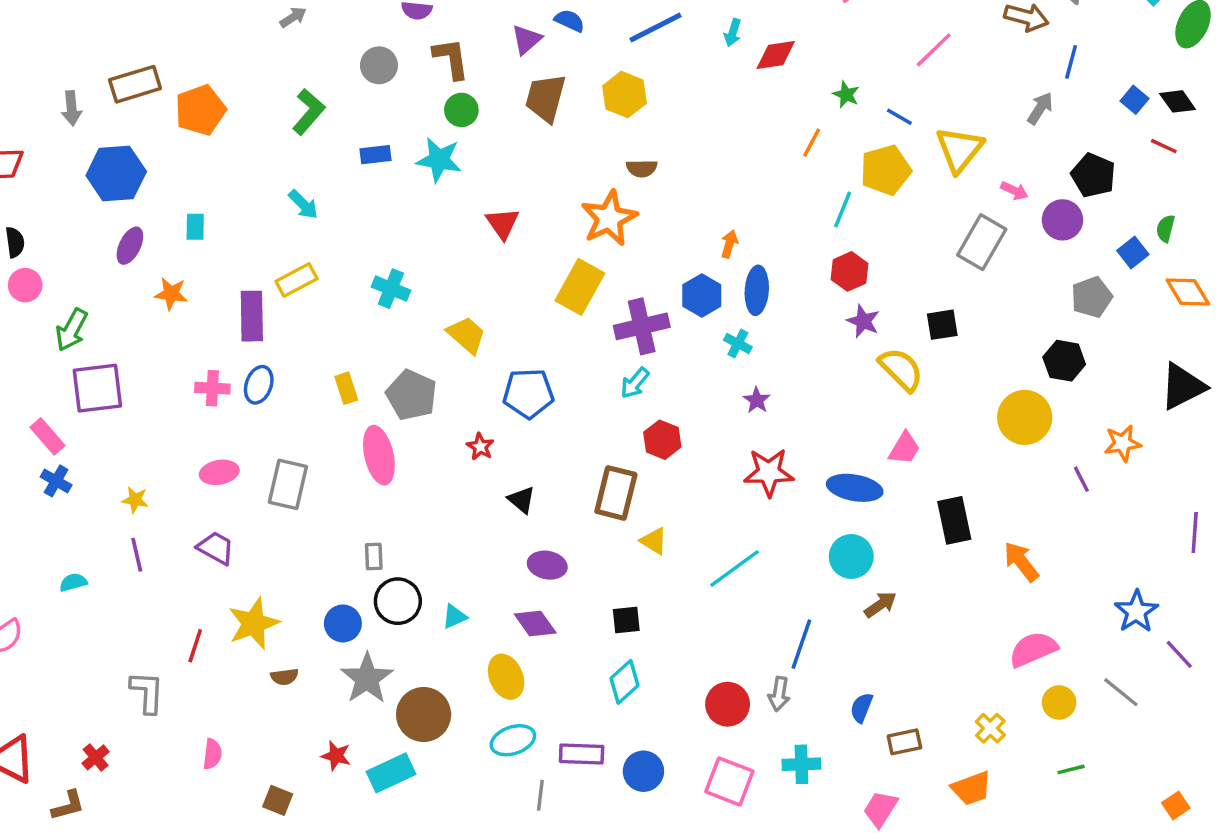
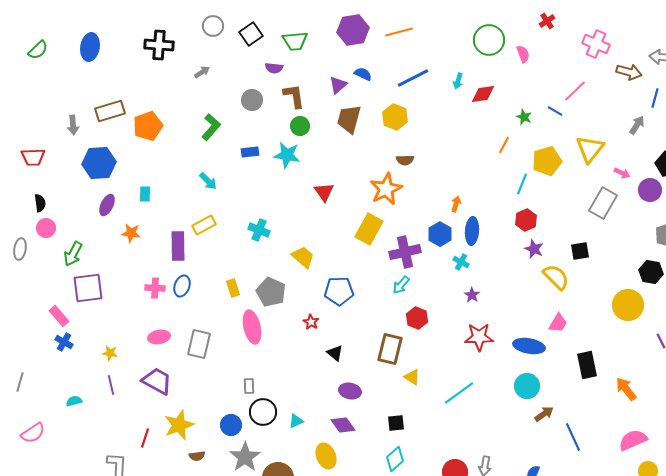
blue line: (899, 117) -> (555, 111), moved
purple trapezoid: (216, 548) -> (157, 381), size x1.4
blue line: (801, 644) -> (573, 437), moved, turned -44

